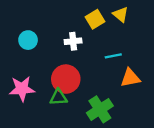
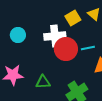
white cross: (73, 41) -> (55, 36), size x1.5
red circle: (66, 79) -> (66, 49), moved

